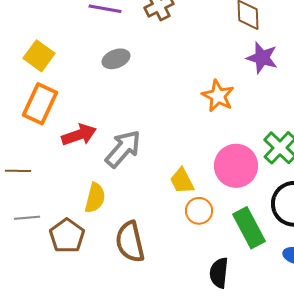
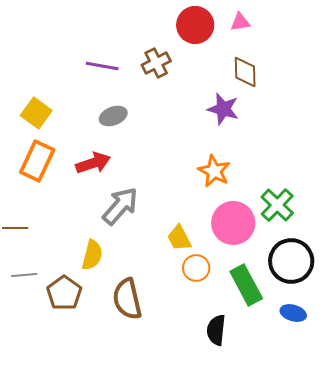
purple star: (262, 58) -> (223, 109), moved
orange star: (218, 96) -> (214, 171), moved
red arrow: (79, 135) -> (93, 163), moved

